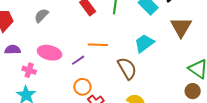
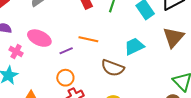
brown semicircle: (127, 68) -> (113, 68), turned 130

